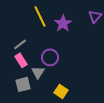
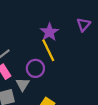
yellow line: (40, 16) -> (48, 50), moved

